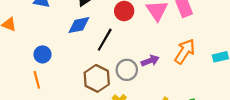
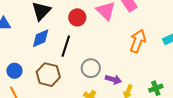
purple arrow: (150, 61) -> (113, 79), moved, turned 49
brown hexagon: (97, 78) -> (48, 75), moved

